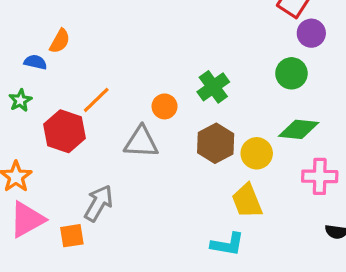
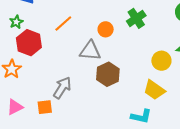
red hexagon: (64, 131) -> (29, 43), moved
brown hexagon: (216, 143) -> (108, 74), moved
yellow trapezoid: (247, 201) -> (154, 90), turned -35
pink triangle: (27, 219) -> (15, 107), moved, size x0.7

